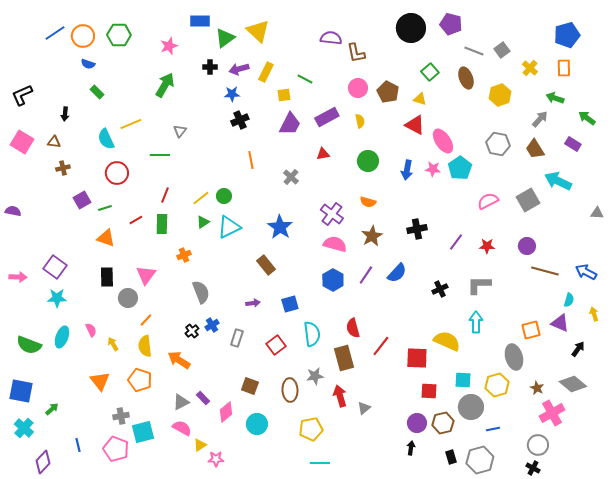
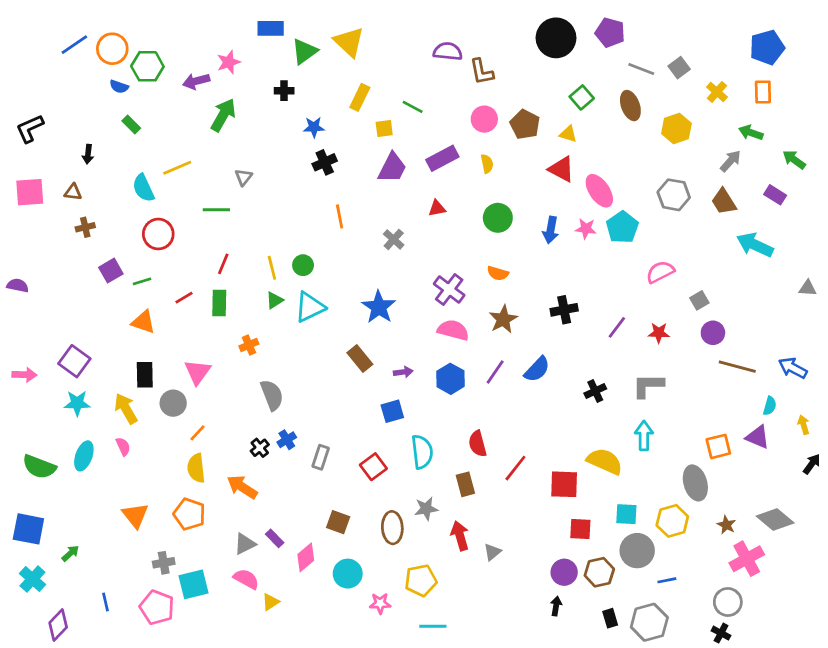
green hexagon: (119, 35) -> (147, 66), moved
purple arrow: (239, 69) -> (196, 81), moved
pink square: (22, 142) -> (30, 192), turned -35
yellow line: (201, 198) -> (272, 268), turned -66
gray square: (528, 200) -> (699, 300), moved, size x0.6
purple arrow: (253, 303) -> (403, 372), moved
yellow arrow: (113, 344) -> (126, 409), moved, size x1.6
black arrow: (578, 349) -> (812, 464), moved
brown rectangle: (344, 358) -> (465, 484), size x0.7
pink star: (216, 459) -> (380, 603), moved

